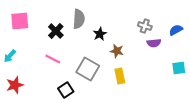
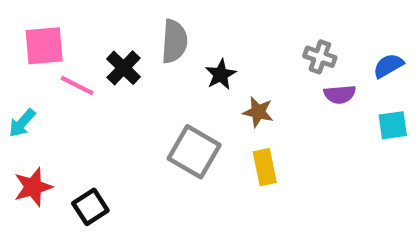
pink line: (53, 59) -> (77, 86), moved
cyan square: (179, 68) -> (393, 125), moved
black square: (66, 90) -> (90, 207), moved

